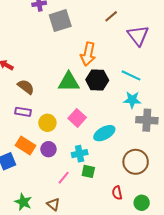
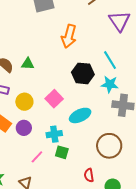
cyan line: (131, 75) -> (110, 60), turned 30
black hexagon: (97, 80) -> (83, 73), moved
green triangle: (69, 82) -> (28, 64), moved, size x0.6

